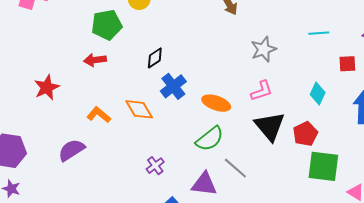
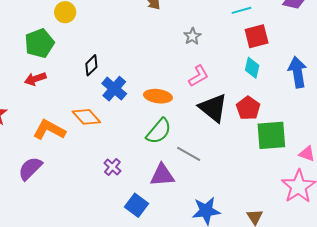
gray star: (264, 49) -> (192, 36), size x0.7
red square: (347, 64) -> (257, 36), moved, size x1.4
orange L-shape: (99, 115) -> (49, 130), size x1.4

